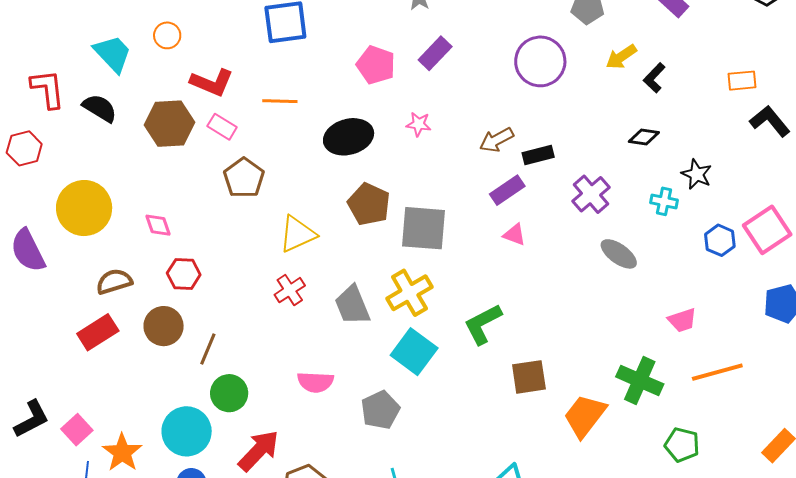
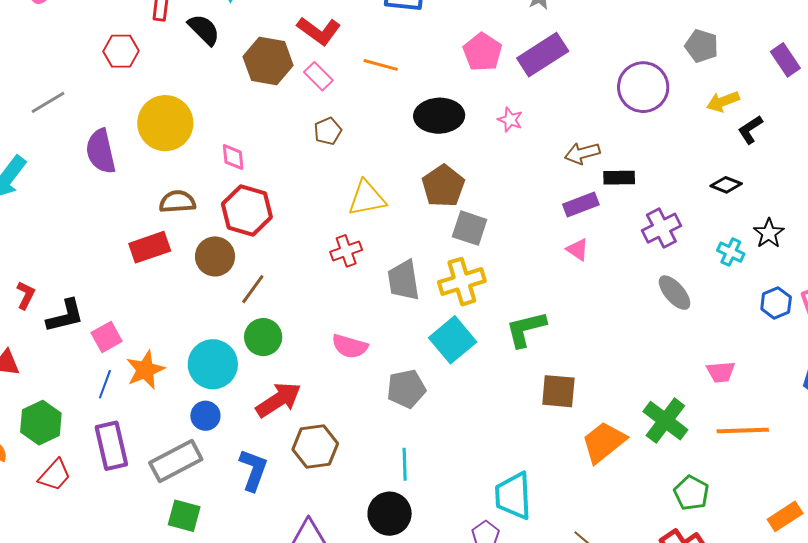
purple rectangle: (435, 53) -> (543, 55), size x1.4
brown pentagon: (244, 178) -> (328, 131), size x0.7
gray square: (423, 228) -> (470, 228), moved, size x0.7
red hexagon: (184, 274) -> (247, 211), size x1.5

